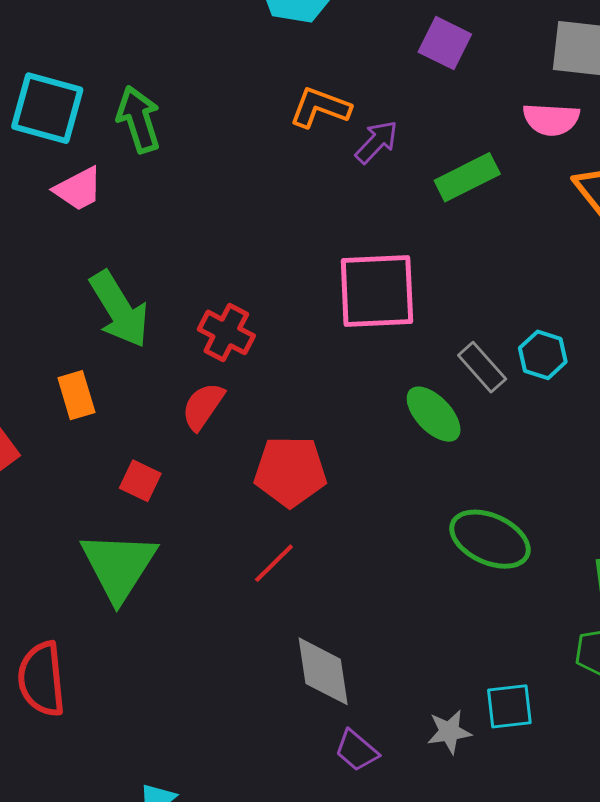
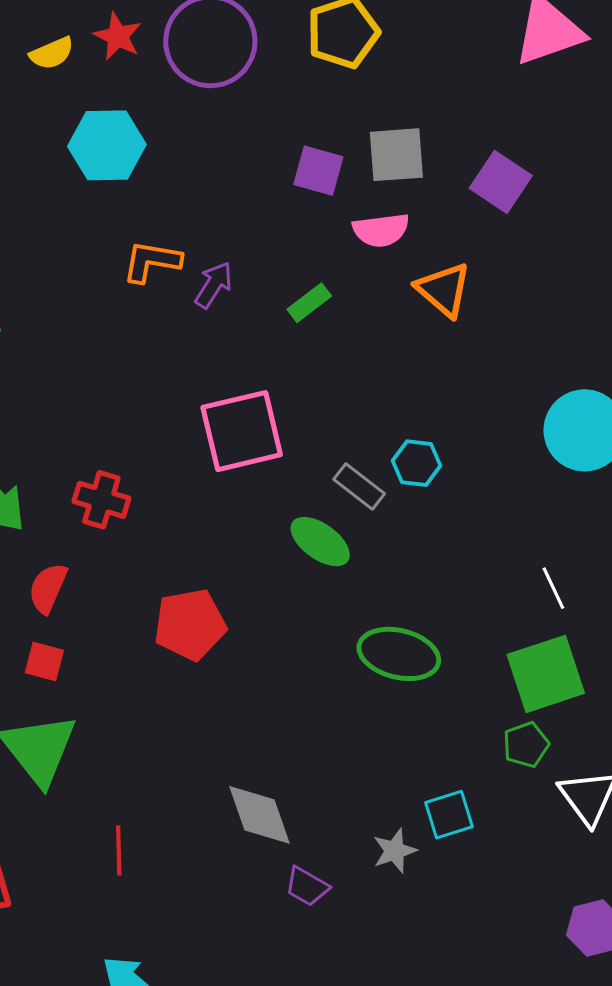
purple square: (445, 43) -> (318, 171), moved
green rectangle: (467, 177) -> (309, 303), size x0.7
red semicircle: (203, 406) -> (48, 588), moved
red line: (274, 563) -> (119, 850), moved, turned -36

